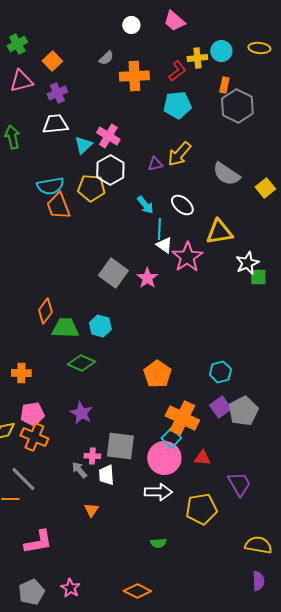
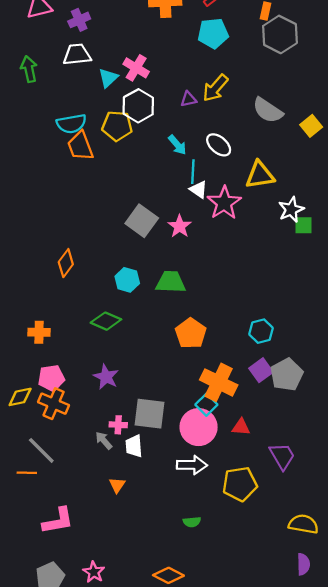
green trapezoid: (65, 328) -> (171, 282), moved

